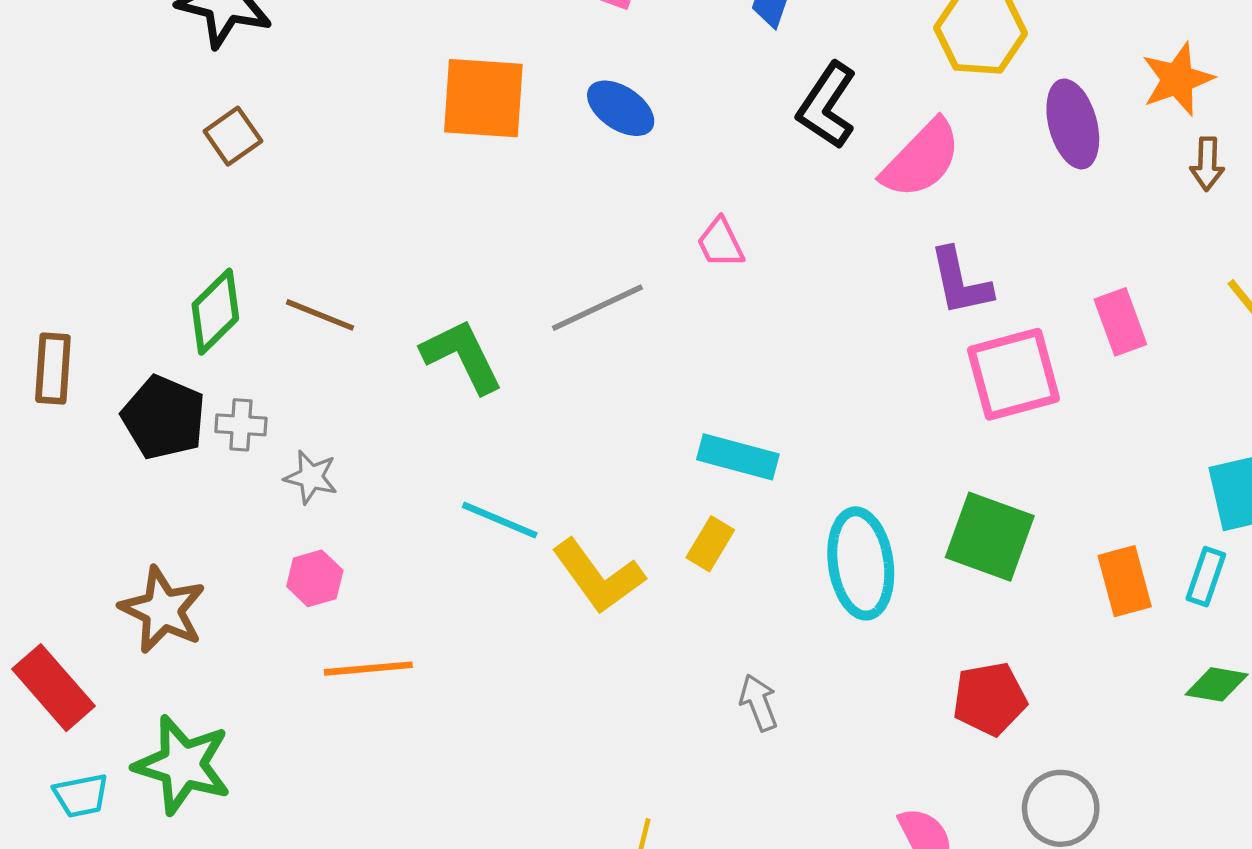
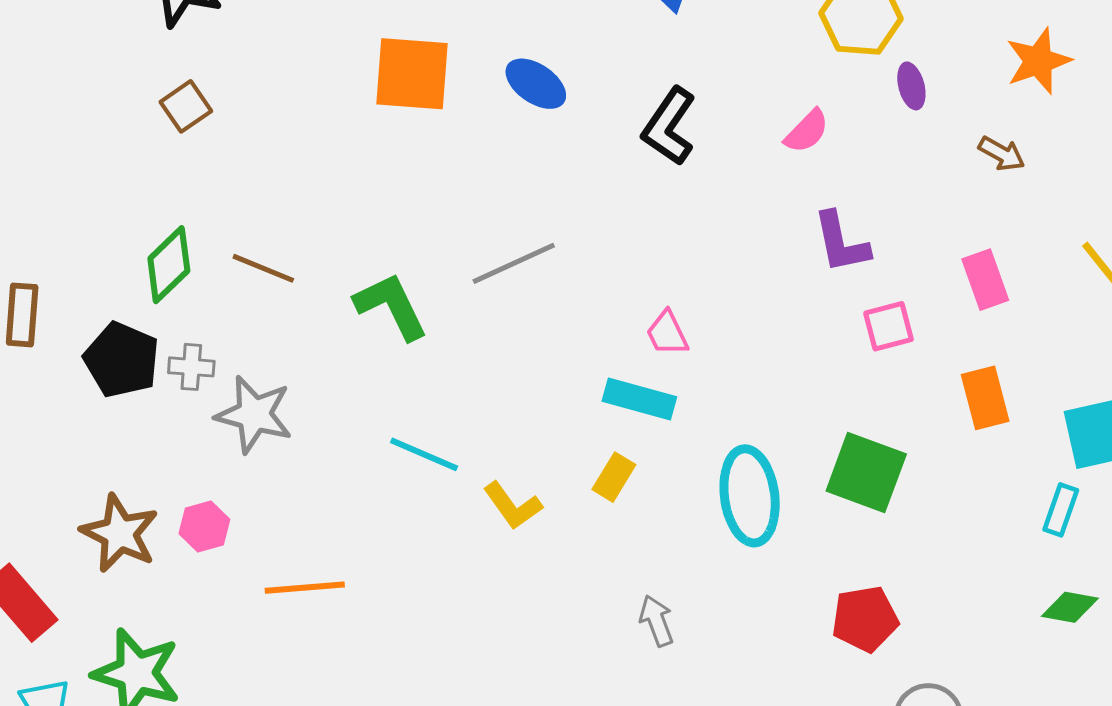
black L-shape: (827, 106) -> (669, 126), moved
purple ellipse: (1073, 124) -> (911, 86), moved, size x0.6
pink semicircle: (921, 159) -> (807, 131), size x0.6
brown arrow: (1207, 164) -> (1002, 154), moved, turned -63
pink trapezoid: (721, 243) -> (667, 333), moved
pink square: (1013, 374) -> (888, 326), size x0.6
gray star: (311, 477) -> (254, 414), size x1.6
yellow L-shape: (598, 576) -> (513, 506), size x0.7
pink hexagon: (315, 578) -> (204, 526), moved
orange rectangle: (1125, 581) -> (985, 398), moved

